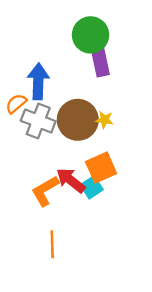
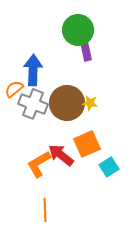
purple rectangle: (100, 59) -> (86, 51), size x0.7
cyan square: (92, 187) -> (109, 167), moved

